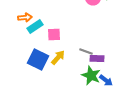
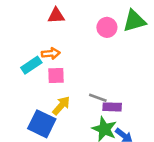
orange arrow: (25, 18) -> (51, 53), moved
blue square: (38, 60) -> (42, 124), moved

